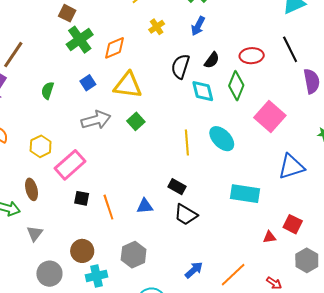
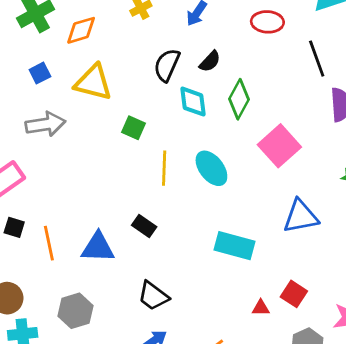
red ellipse: (252, 56) -> (267, 22), moved
green square: (136, 121) -> (134, 128), moved, turned -30
blue triangle: (145, 206) -> (98, 247), size x1.5
black trapezoid: (186, 215) -> (153, 296), moved

